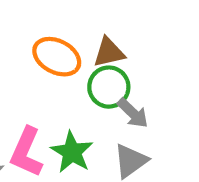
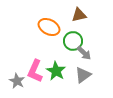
brown triangle: (109, 52) -> (79, 15), moved

